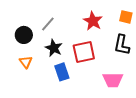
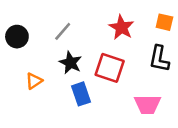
black circle: (24, 35) -> (17, 37), moved
red square: (84, 52) -> (110, 68), turned 30
orange triangle: (26, 62) -> (34, 81), turned 32

